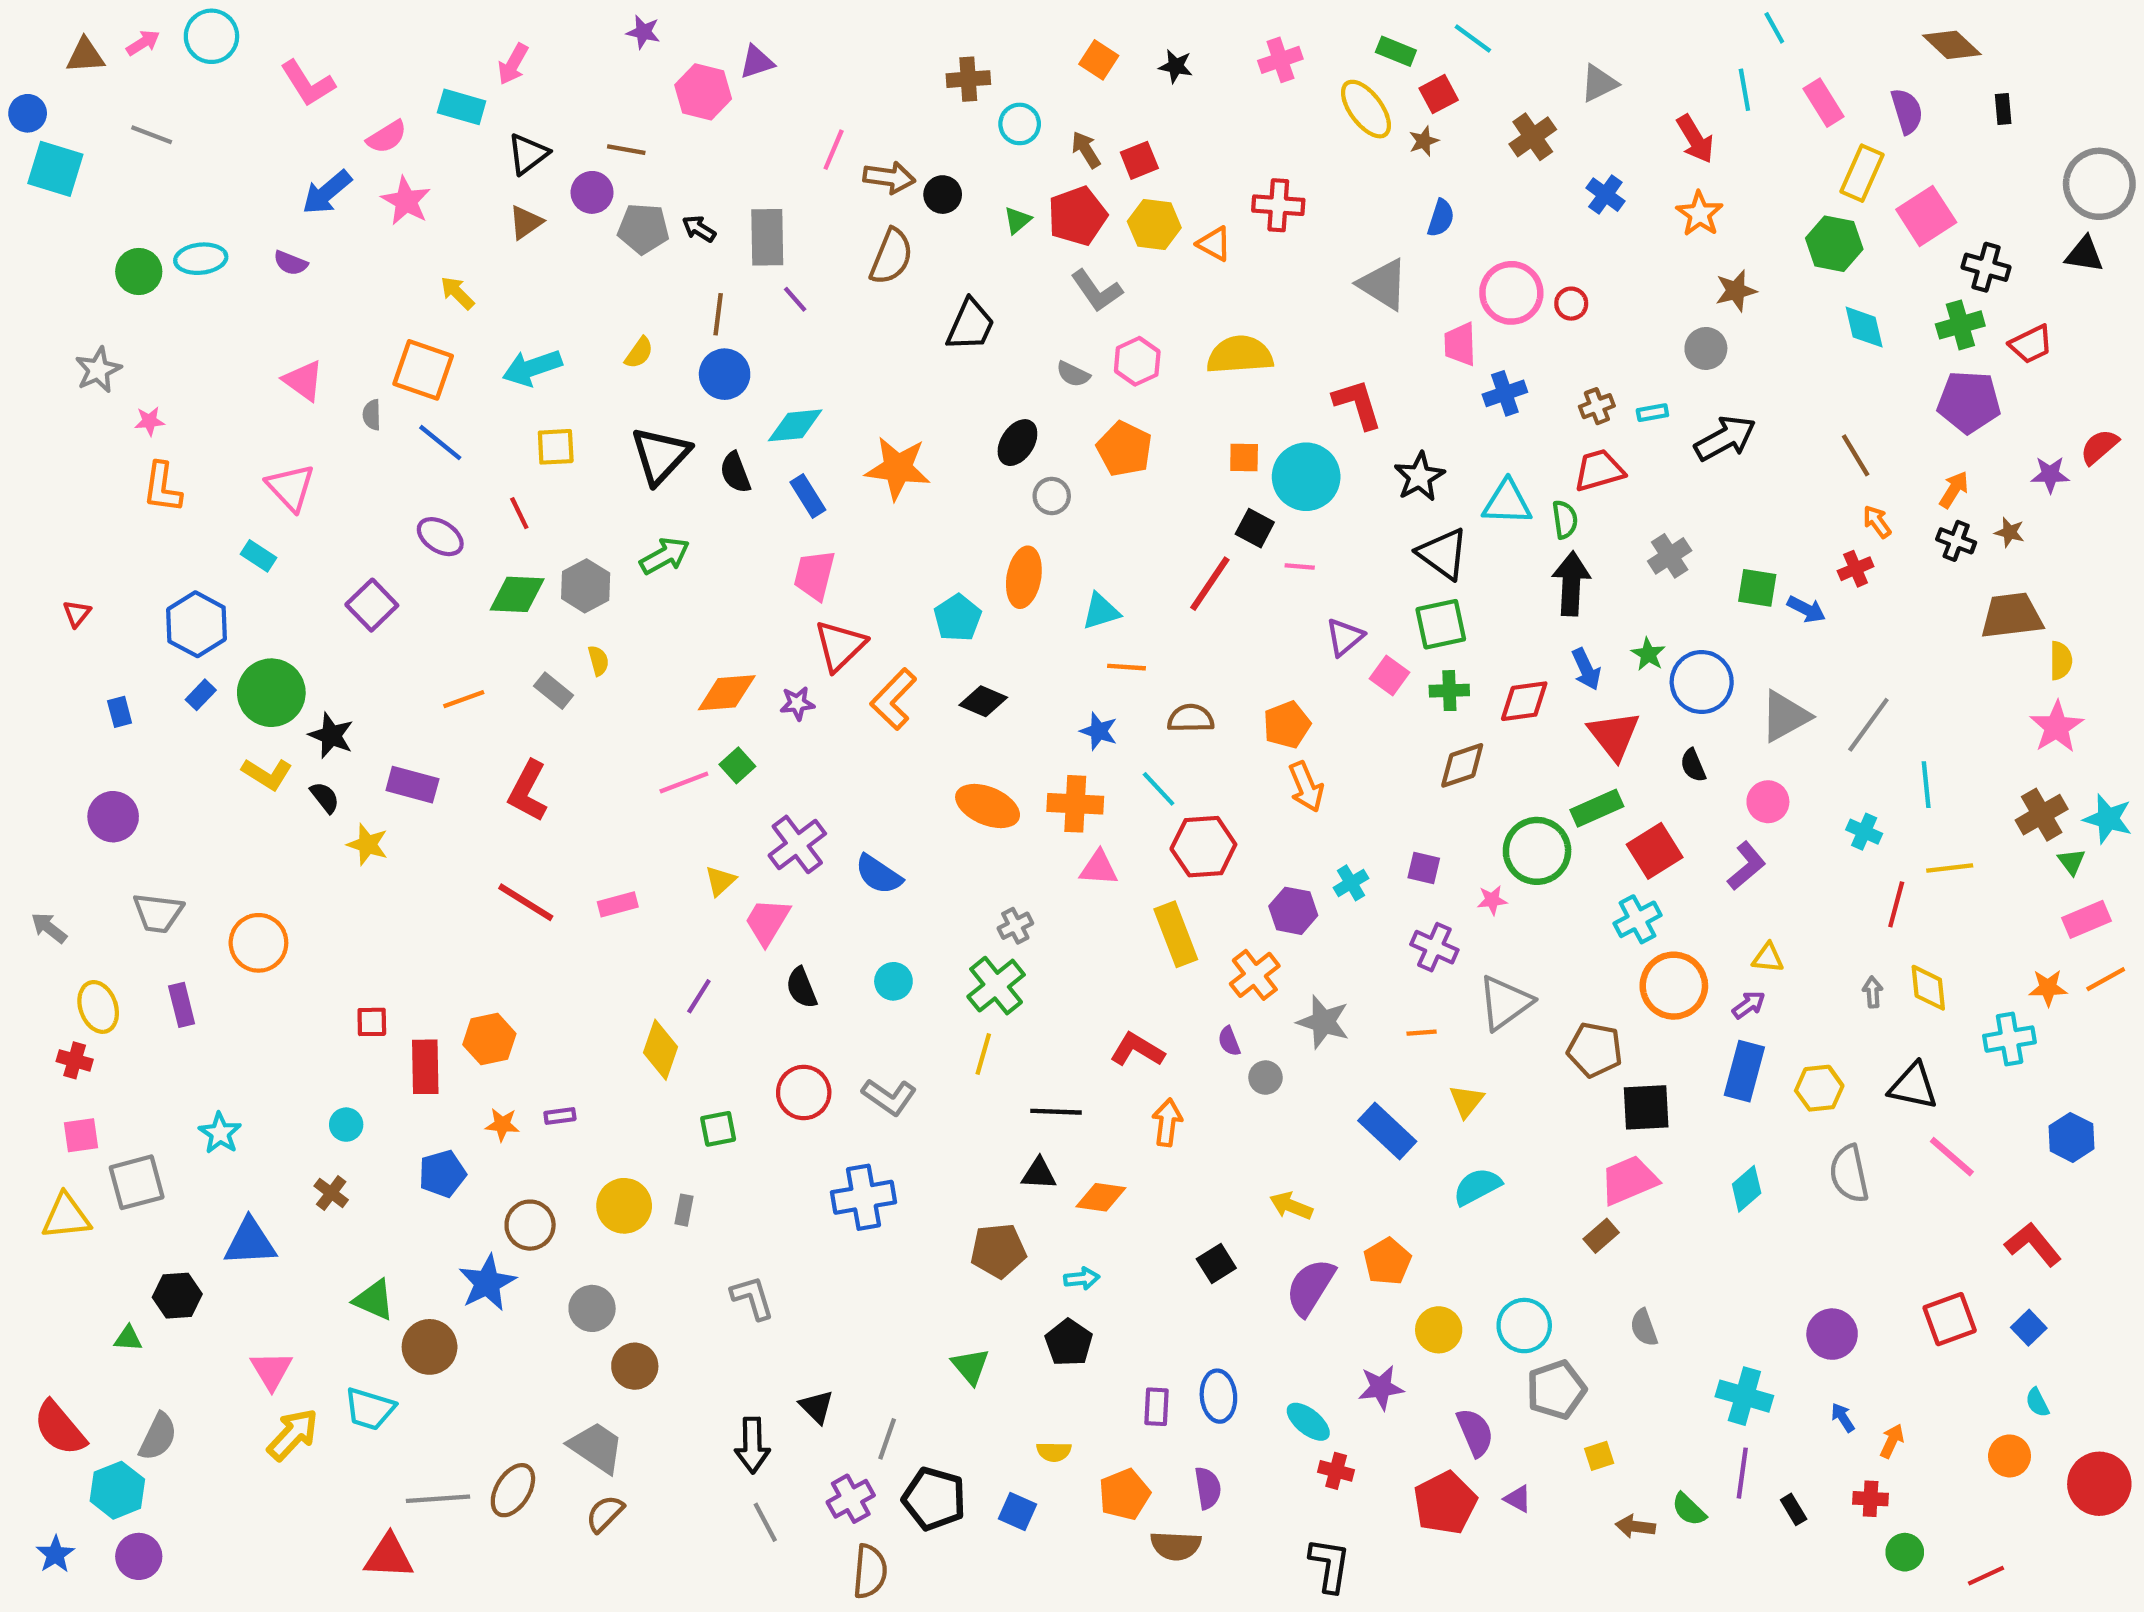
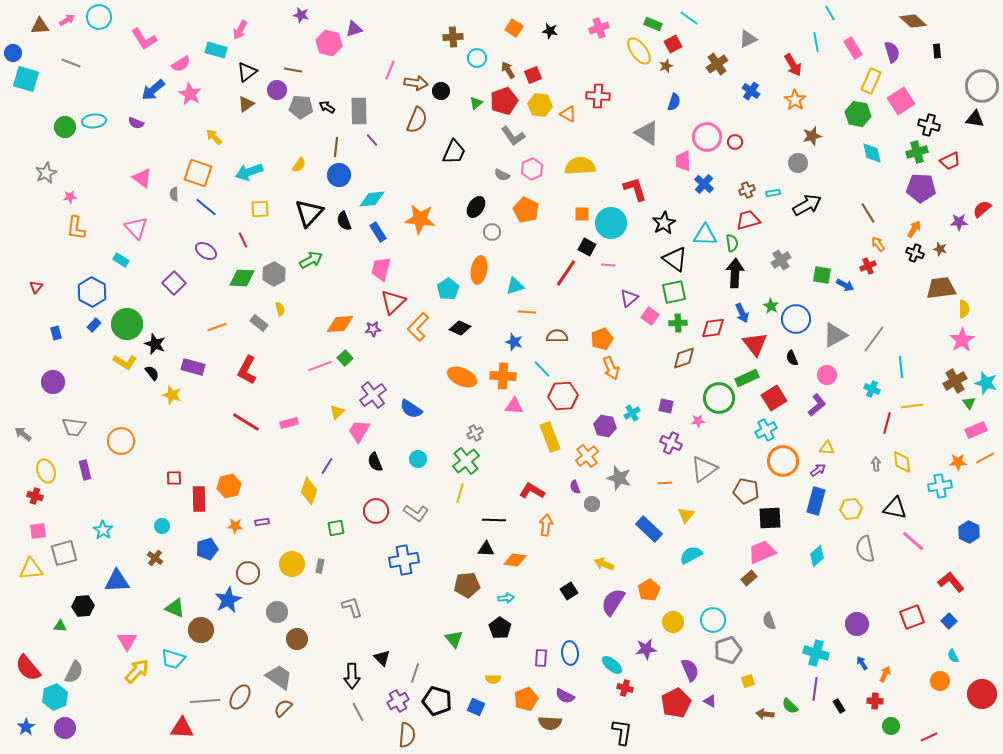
blue cross: (1505, 393) -> (704, 184), turned -30
purple semicircle: (1208, 1488) -> (565, 696), turned 126

